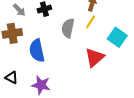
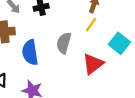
gray semicircle: (68, 28) -> (64, 43), moved

